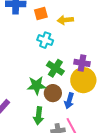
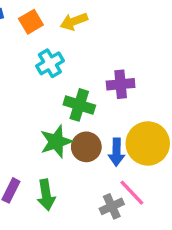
cyan cross: (45, 40) -> (50, 63), turned -35
yellow circle: (83, 80) -> (148, 143), moved
green arrow: (38, 116) -> (46, 195), moved

